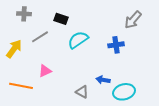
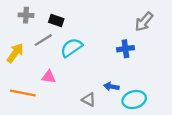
black rectangle: (61, 19) -> (56, 21), moved
cyan semicircle: (78, 40) -> (71, 48), moved
pink triangle: (45, 71) -> (49, 77), turned 32

